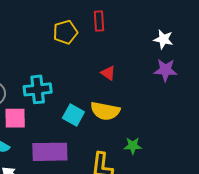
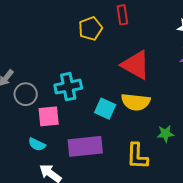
red triangle: (108, 73) -> (136, 65), size x2.0

